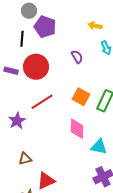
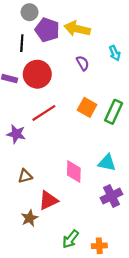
yellow arrow: (95, 26) -> (77, 29), moved, size x1.6
purple star: (17, 121) -> (16, 134), turned -30
pink diamond: (77, 129) -> (74, 172), moved

